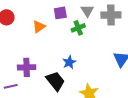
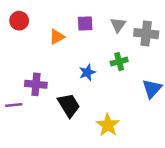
green cross: (78, 28) -> (119, 62), moved
blue star: (69, 62) -> (87, 72), moved

